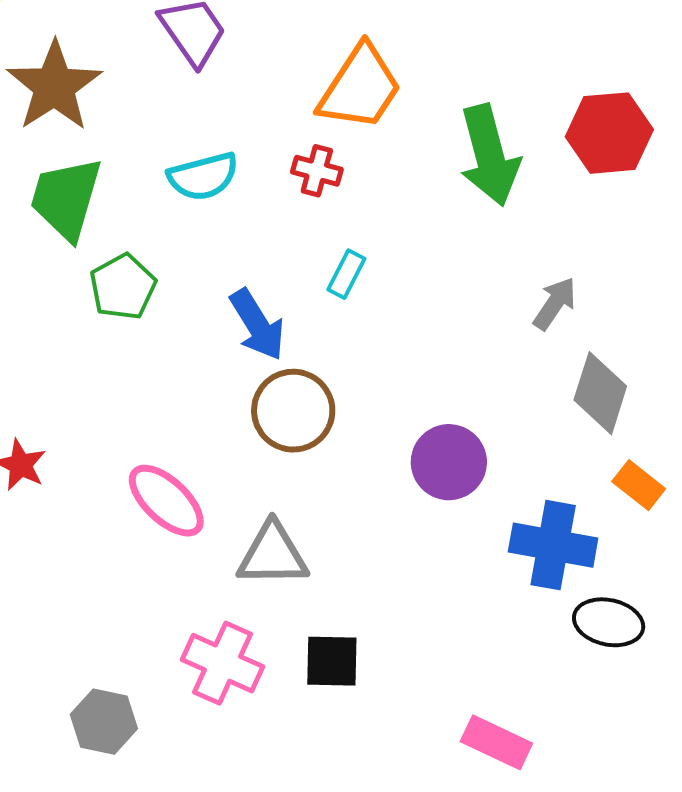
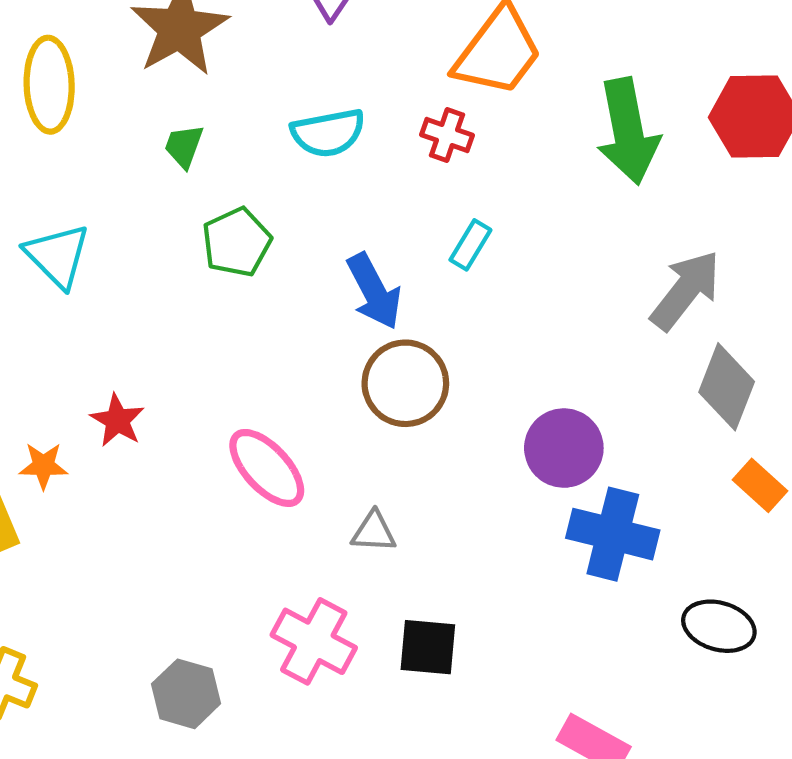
green trapezoid: (66, 198) -> (184, 146), size x0.5
gray arrow: (555, 303) -> (685, 290), size x1.5
blue cross: (553, 545) -> (613, 534), moved
gray triangle: (273, 555) -> (374, 532), size x0.6

